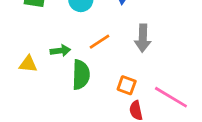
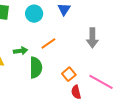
gray arrow: (143, 38) -> (92, 38), moved
orange square: (127, 85) -> (69, 74), turned 32

